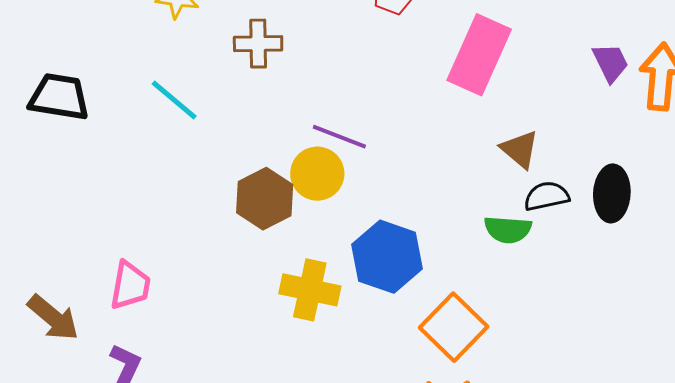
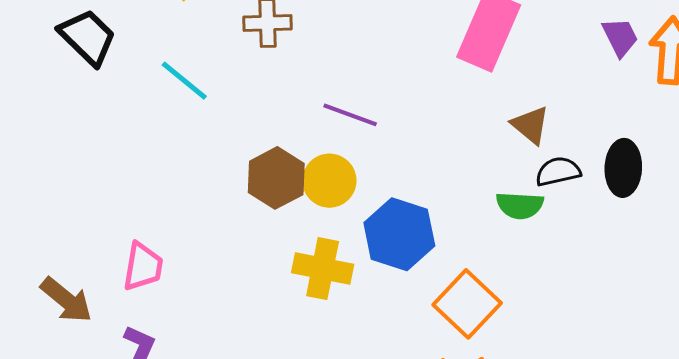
black trapezoid: (59, 97) -> (88, 37), moved, turned 36
yellow circle: (317, 174) -> (329, 181), moved

